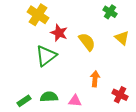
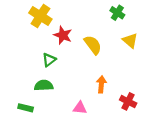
green triangle: (46, 56) -> (49, 60), size x0.6
green semicircle: (49, 97) -> (44, 85), moved
green rectangle: (24, 101) -> (26, 108), turned 48

